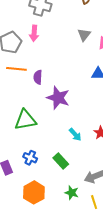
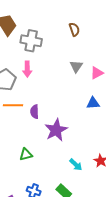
purple star: (58, 98) -> (56, 130), turned 30
green triangle: (25, 120) -> (26, 154), size x0.6

